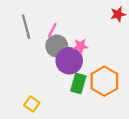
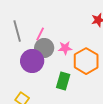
purple circle: (69, 61) -> (32, 61), moved
orange hexagon: (104, 81) -> (86, 61), moved

